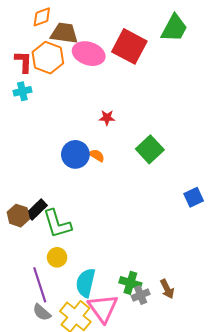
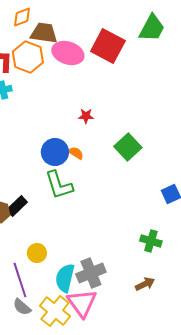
green L-shape: (57, 224) -> (59, 185), moved
green cross: (130, 283) -> (151, 241), moved
brown arrow: (167, 289) -> (145, 284), turned -90
gray cross: (141, 295) -> (91, 273), moved, size x1.6

